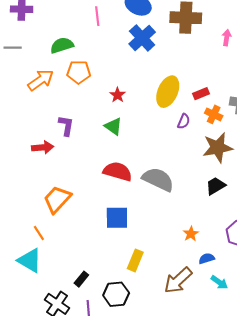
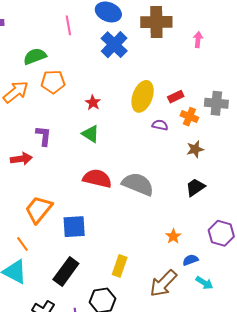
purple semicircle: (184, 121) -> (160, 125), turned -98
brown star: (218, 148) -> (195, 149), size x0.6
blue square: (117, 218) -> (74, 227), moved
black rectangle: (81, 279) -> (66, 271), moved, size x1.8

